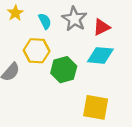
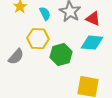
red triangle: (101, 27) -> (93, 19), turned 49

